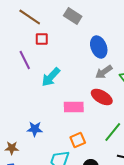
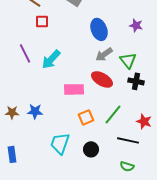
purple line: (25, 60) -> (25, 53), moved
orange square: (78, 140) -> (86, 117), moved
brown star: (12, 148) -> (12, 112), moved

